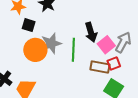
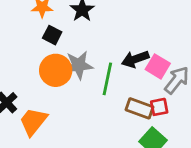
black arrow: (91, 32) -> (135, 59), turned 78
pink square: (106, 45) -> (158, 66), moved, turned -30

